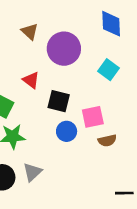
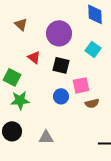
brown triangle: (30, 32) -> (21, 24), moved
black square: (59, 101) -> (61, 65), moved
gray triangle: (32, 172) -> (46, 137), moved, turned 42

